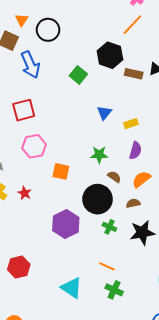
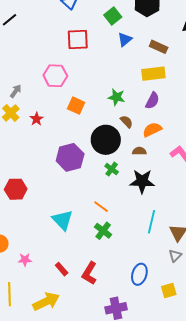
brown rectangle: (134, 74) -> (159, 47), moved
red square: (24, 110) -> (78, 40), moved
blue triangle: (104, 113) -> (125, 39), moved
yellow rectangle: (131, 124) -> (153, 74), size x1.6

